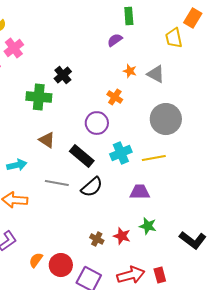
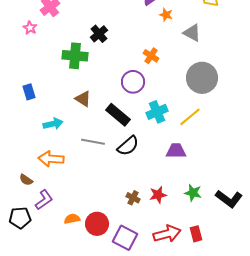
orange star: (130, 71) -> (166, 15), moved
yellow line: (154, 158) -> (190, 117), turned -30
green star: (148, 226) -> (193, 193), moved
red star: (122, 236) -> (158, 195), turned -30
orange semicircle: (36, 260) -> (72, 219), turned 42

